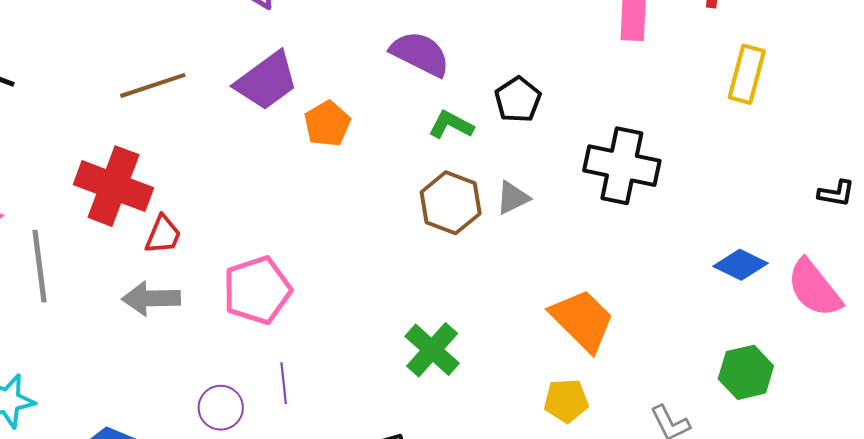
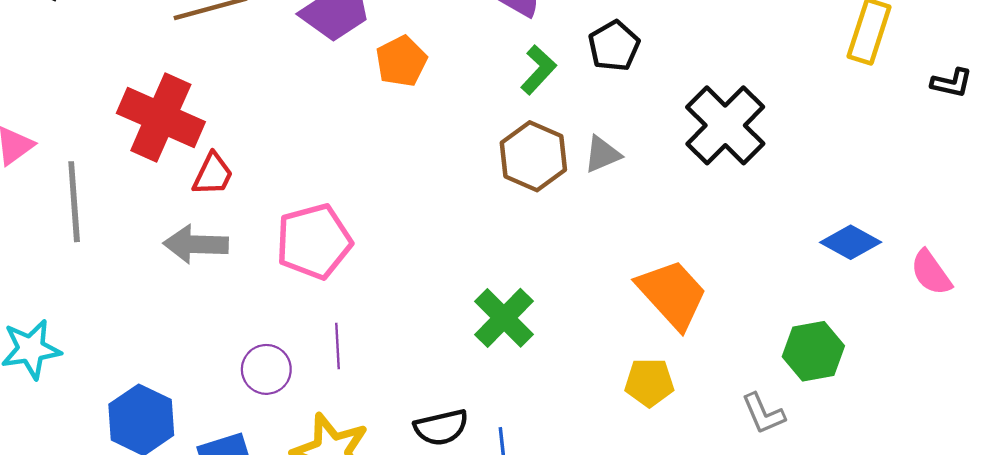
green L-shape: (451, 125) -> (538, 70), turned 102
black cross: (622, 166) -> (725, 125), turned 30
black L-shape: (836, 193) -> (952, 83), moved
pink semicircle: (814, 288) -> (931, 273), size x0.7
green hexagon: (746, 372) -> (813, 351), moved

